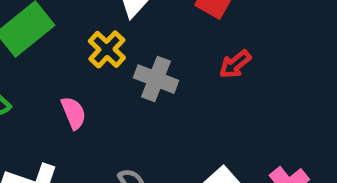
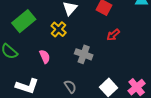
gray cross: (156, 79) -> (84, 54), moved

